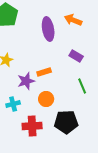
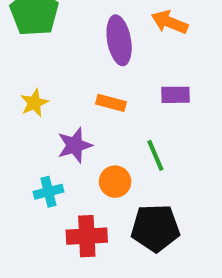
purple rectangle: (76, 56) -> (176, 95), turned -32
orange rectangle: (44, 72) -> (111, 103), moved, turned 32
green line: (82, 86) -> (155, 155), moved

